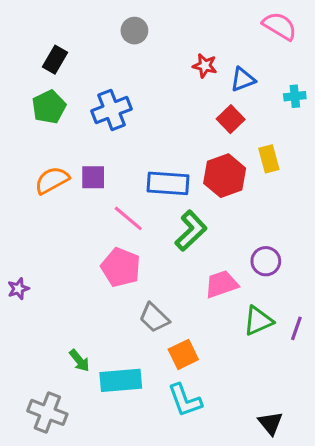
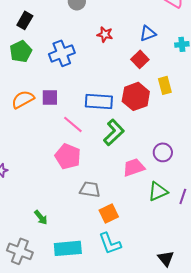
red star: (205, 66) -> (105, 34), moved
gray trapezoid: (154, 318) -> (90, 189), turned 145
cyan rectangle: (121, 380) -> (68, 248), moved

